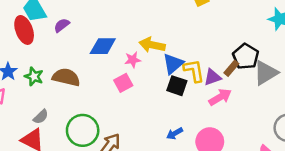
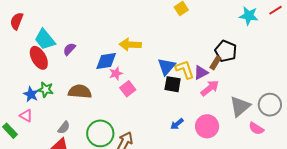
yellow arrow: (152, 45) -> (130, 45), moved
pink star: (133, 60) -> (116, 73), moved
gray triangle: (266, 73) -> (240, 106), moved
green star: (34, 76) -> (46, 90), moved

